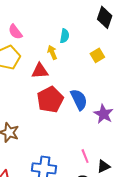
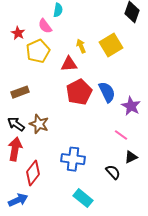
cyan semicircle: (65, 36) -> (58, 10), moved
yellow square: (97, 55) -> (111, 45), moved, size x1.6
pink line: (85, 156) -> (121, 135), moved, turned -32

